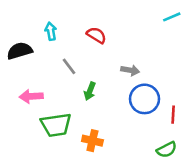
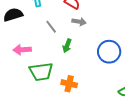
gray arrow: (130, 70) -> (79, 22), moved

